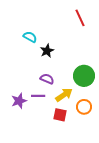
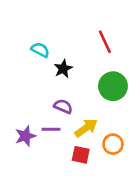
red line: (80, 18) -> (105, 42), moved
green circle: (84, 76) -> (113, 86), moved

